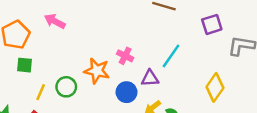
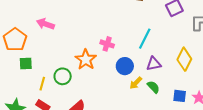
orange star: (97, 71) -> (86, 60), turned 30
purple triangle: (150, 78) -> (154, 64), moved
blue circle: (127, 92) -> (125, 66), moved

